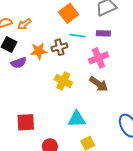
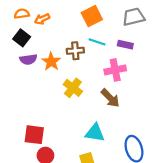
orange star: (39, 51) -> (51, 62), moved, turned 30
cyan triangle: (77, 119) -> (95, 133), moved
red square: (26, 122) -> (34, 135), moved

